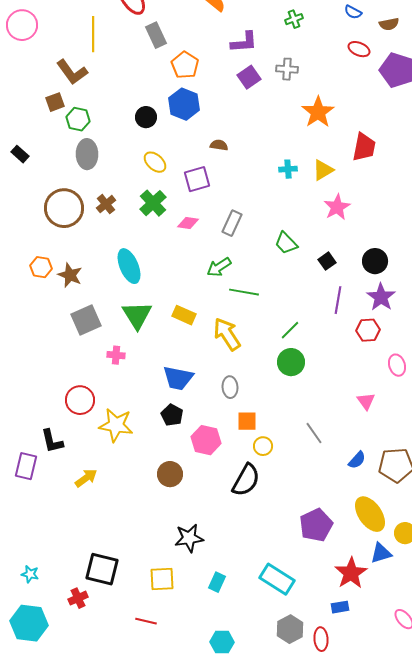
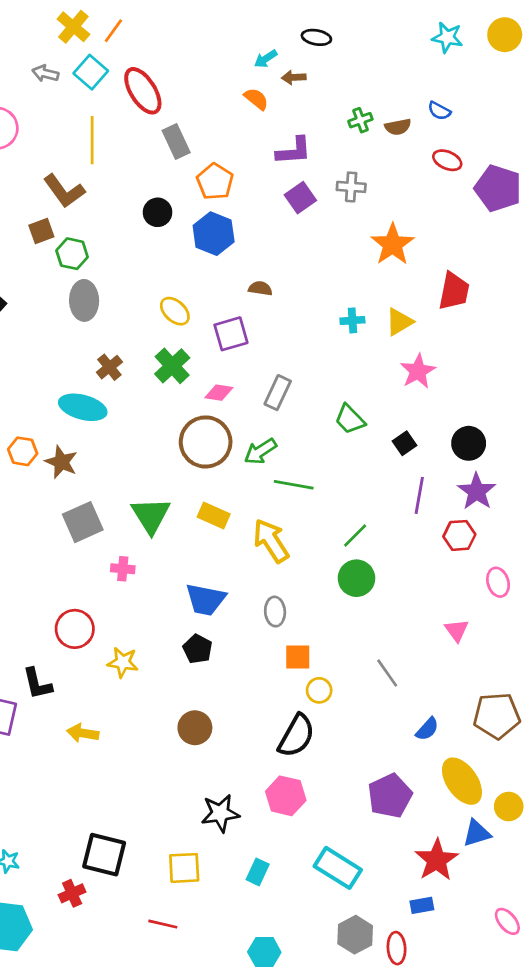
brown semicircle: (389, 24) -> (398, 127), moved
black circle: (146, 117) -> (158, 212), moved
brown circle: (64, 208) -> (206, 442), moved
cyan ellipse: (129, 266) -> (83, 407), moved, turned -52
yellow star: (116, 425) -> (123, 662), size x0.7
pink hexagon: (206, 440) -> (286, 796), moved
blue semicircle: (357, 460) -> (427, 729), moved
yellow arrow: (86, 478) -> (83, 733), turned -135

